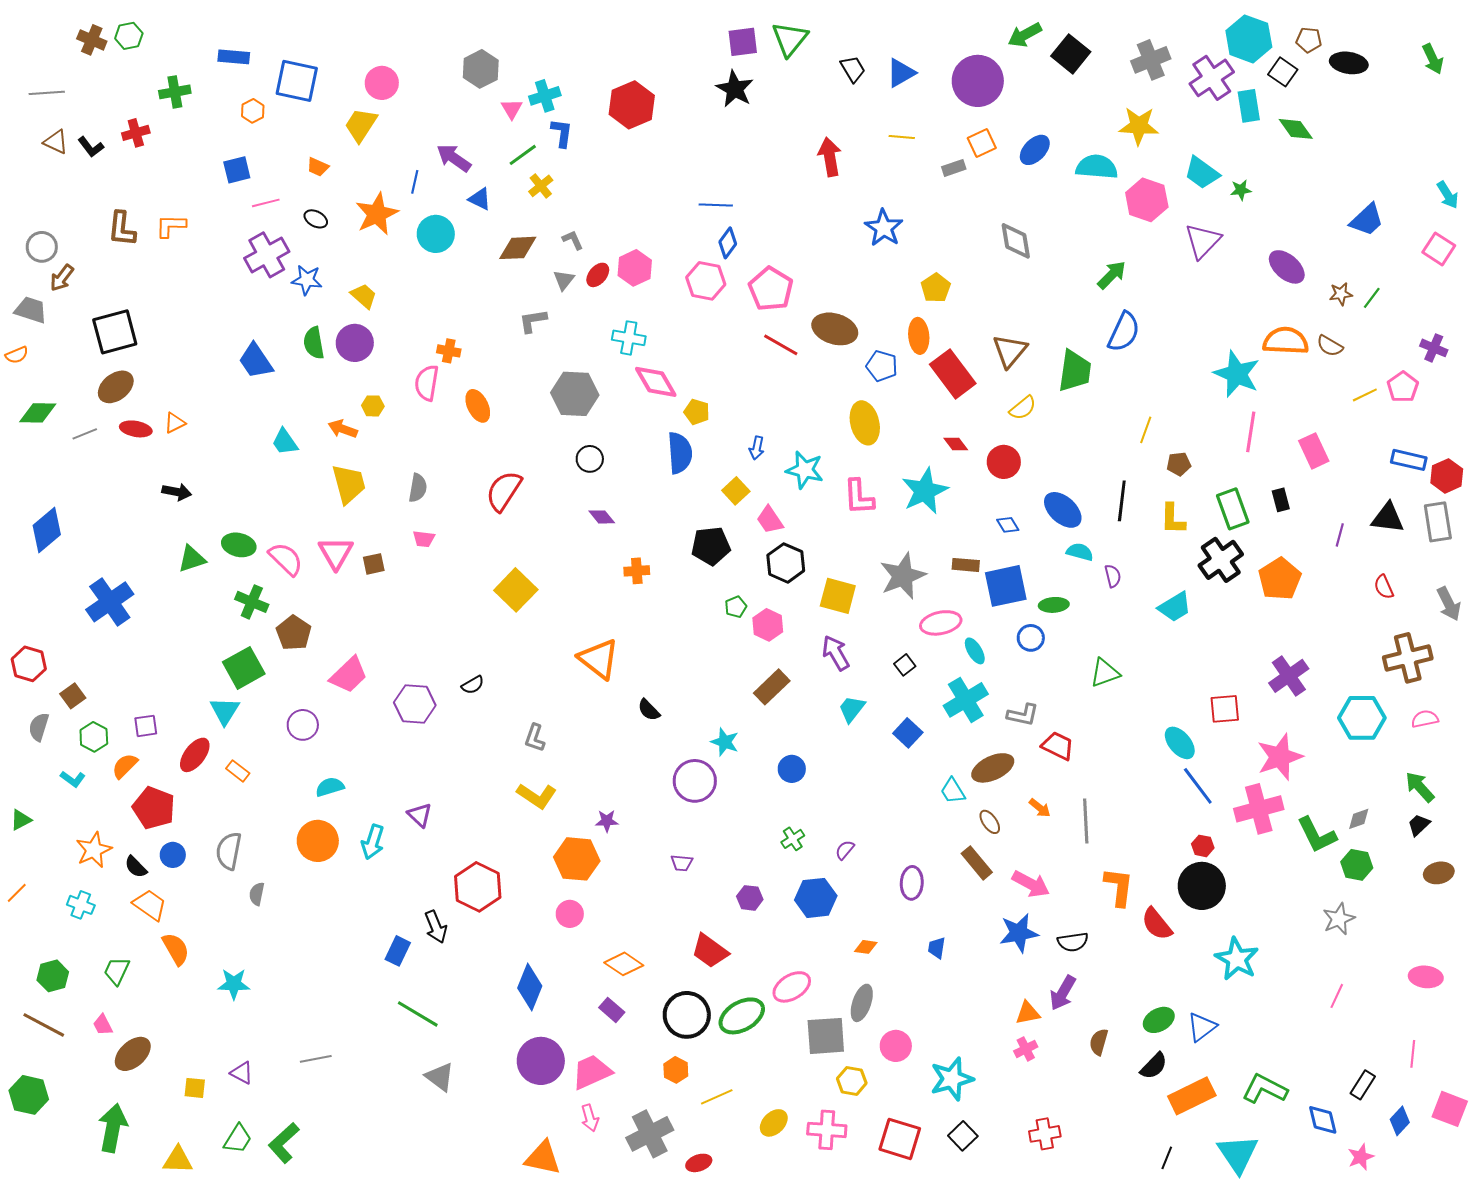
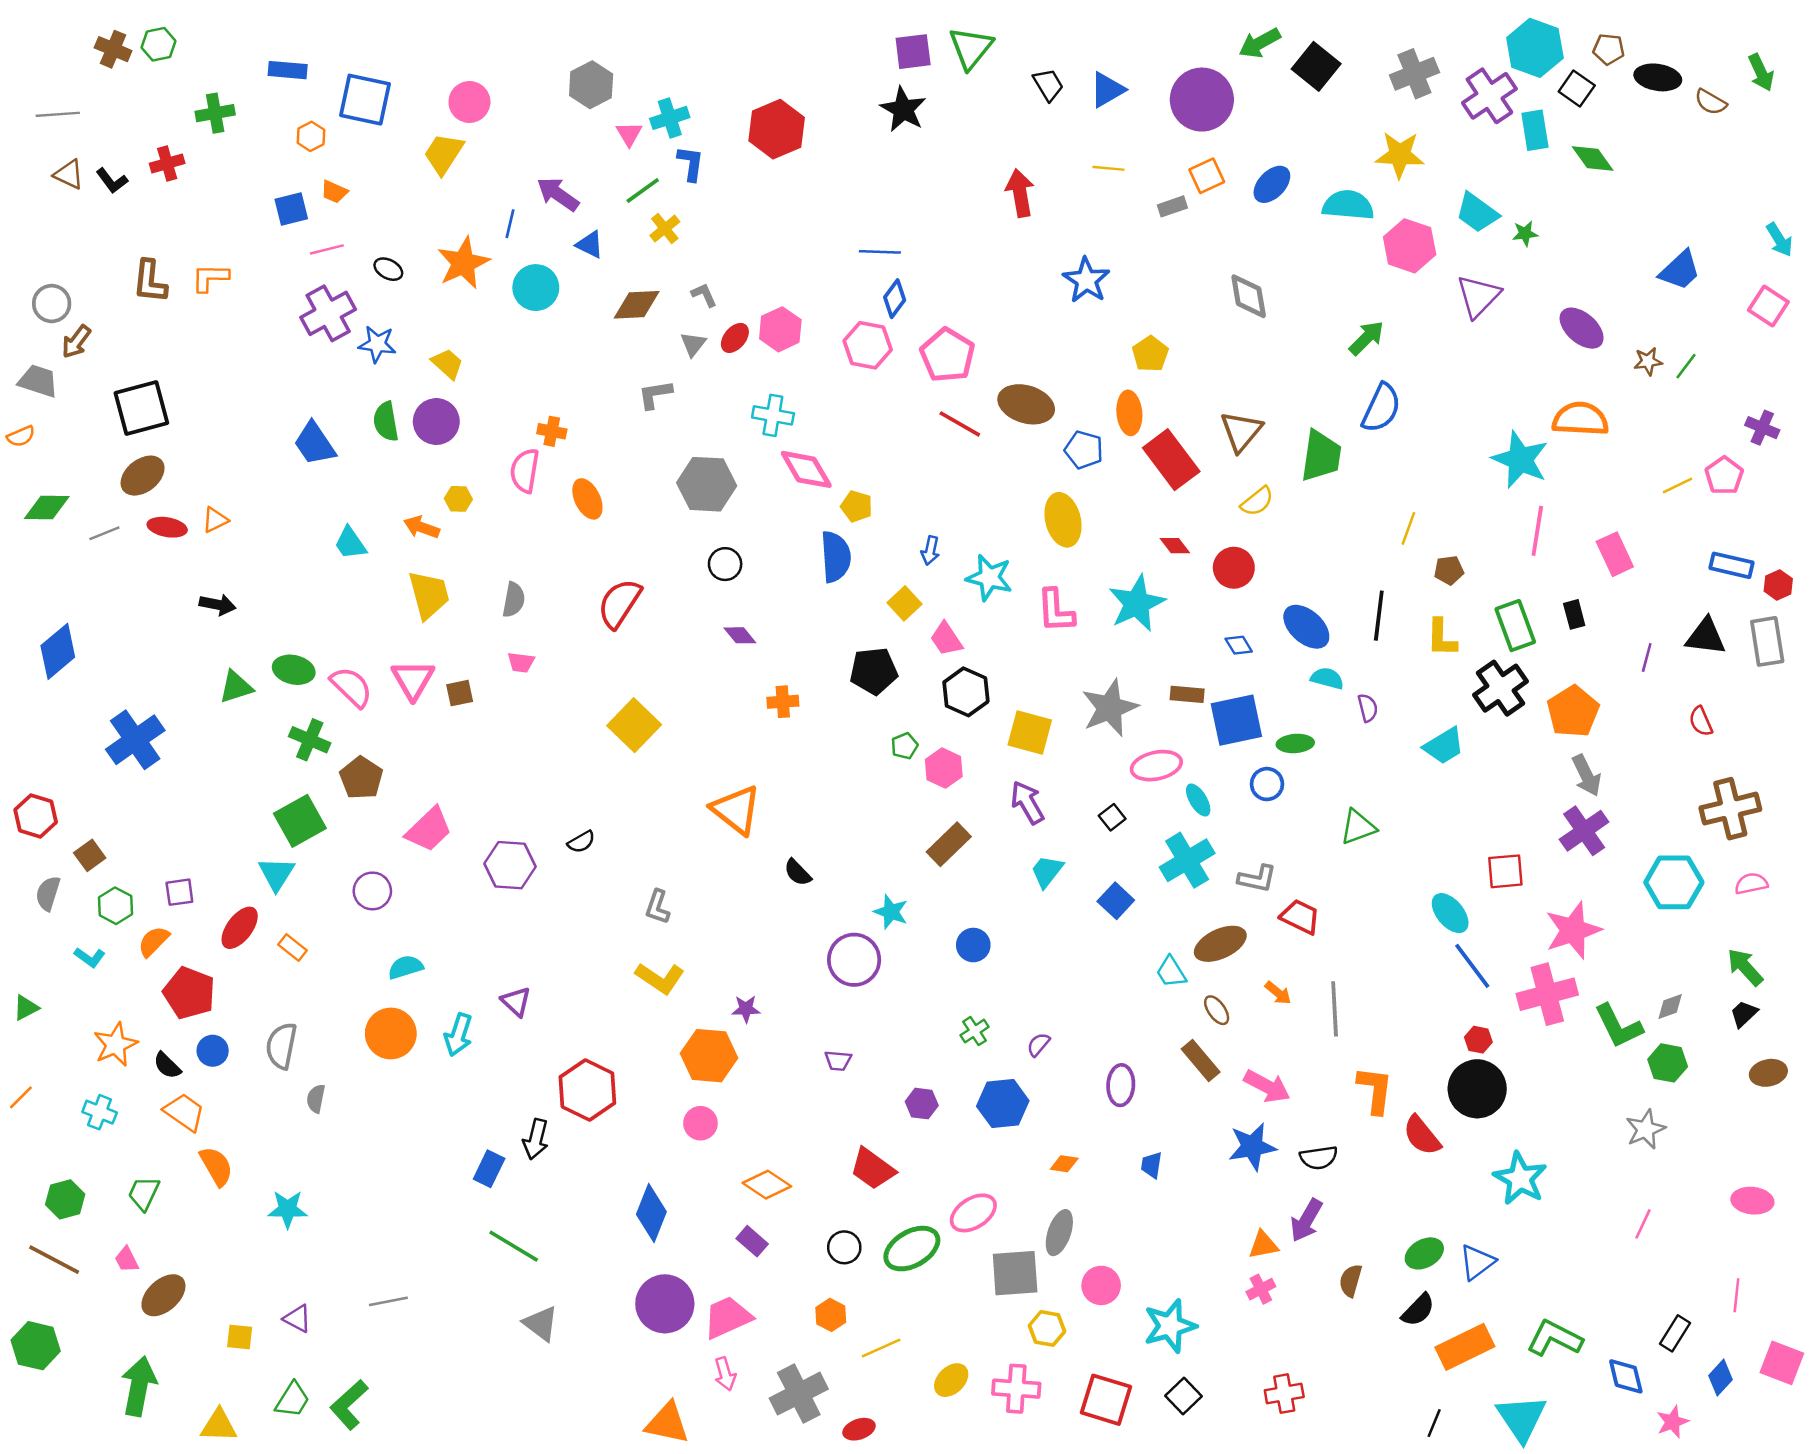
orange trapezoid: (318, 167) -> (334, 192), moved
brown semicircle: (1330, 346) -> (1711, 102), moved
red hexagon: (1447, 476) -> (1778, 585), size x0.7
gray arrow: (1449, 604) -> (1587, 775), moved
black arrow: (436, 927) -> (536, 1139), turned 36
black circle: (687, 1015) -> (844, 1247), size x0.6

